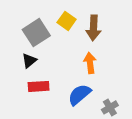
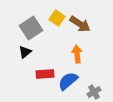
brown arrow: (93, 28) -> (80, 24), turned -60
red rectangle: (39, 86) -> (45, 74), moved

